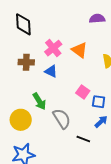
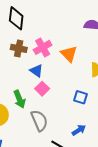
brown cross: (26, 62) -> (19, 48), moved
pink square: (83, 92) -> (42, 89), moved
blue square: (99, 102) -> (81, 97), moved

